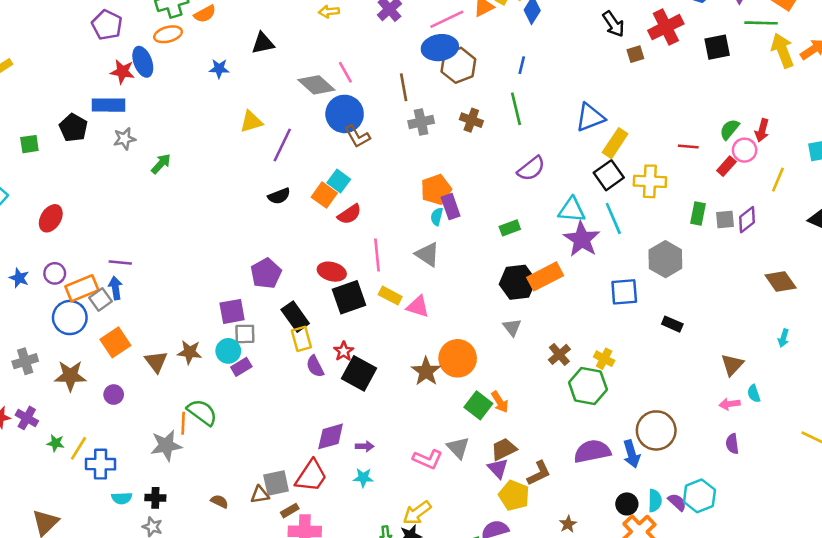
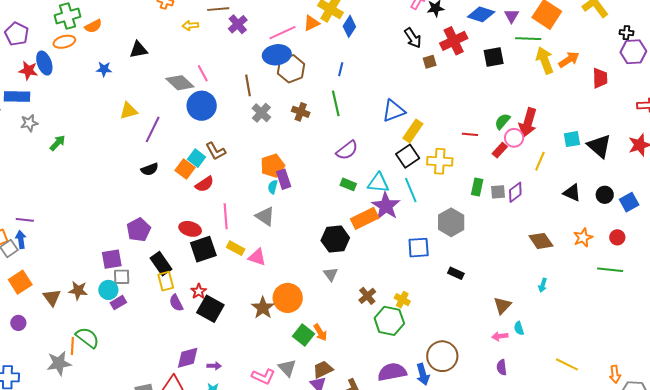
gray cross: (421, 122) -> (261, 113), turned -36
red arrow: (762, 130) -> (528, 123), size x1.6
brown L-shape: (357, 136) -> (216, 151), moved
green rectangle: (510, 228) -> (348, 184), moved, turned 42
orange rectangle: (545, 276) -> (365, 218), moved

